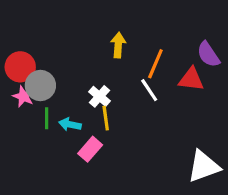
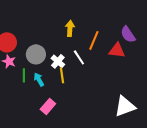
gray circle: (40, 85) -> (36, 54), moved
white line: (149, 90) -> (79, 57), moved
cyan arrow: (70, 124) -> (39, 79), turned 48
pink rectangle: (90, 149) -> (48, 106), moved

